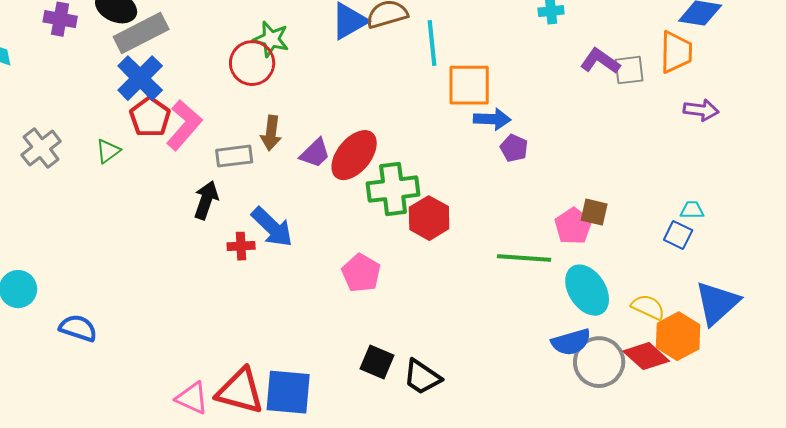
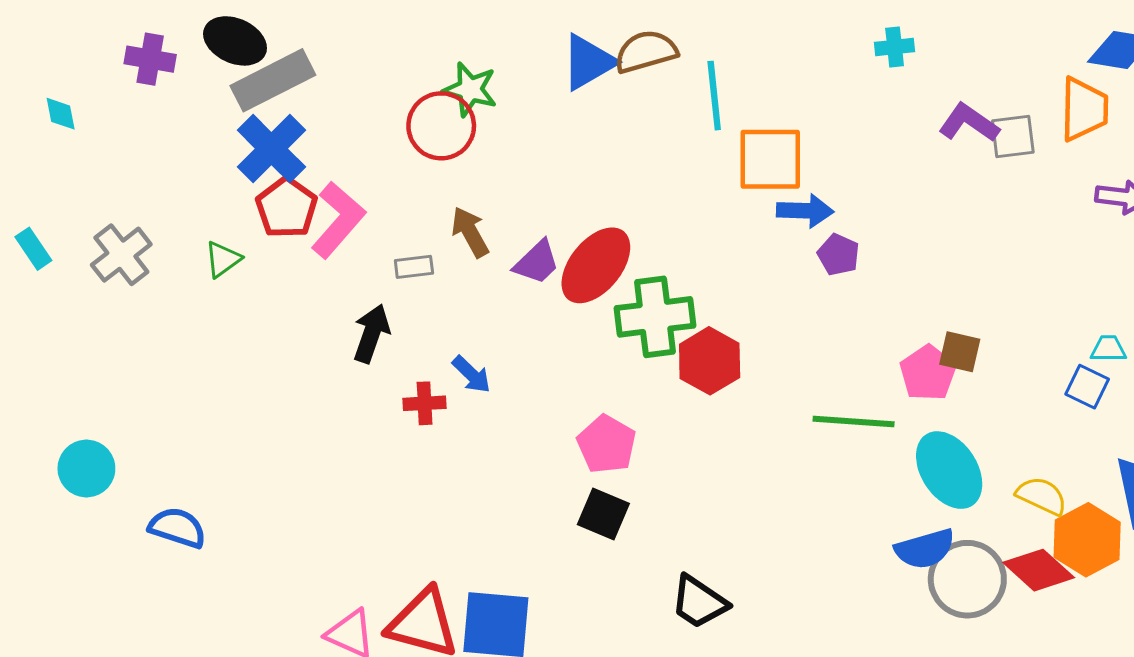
brown arrow: (271, 133) -> (470, 232), turned 144
gray rectangle: (234, 156) -> (414, 267), size x0.7
blue arrow: (272, 227) -> (472, 375), size x0.6
black square: (377, 362) -> (603, 514), moved

